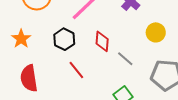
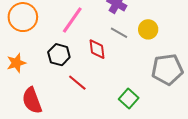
orange star: (21, 39) -> (16, 63), turned 30
gray line: (125, 59) -> (119, 33), moved

